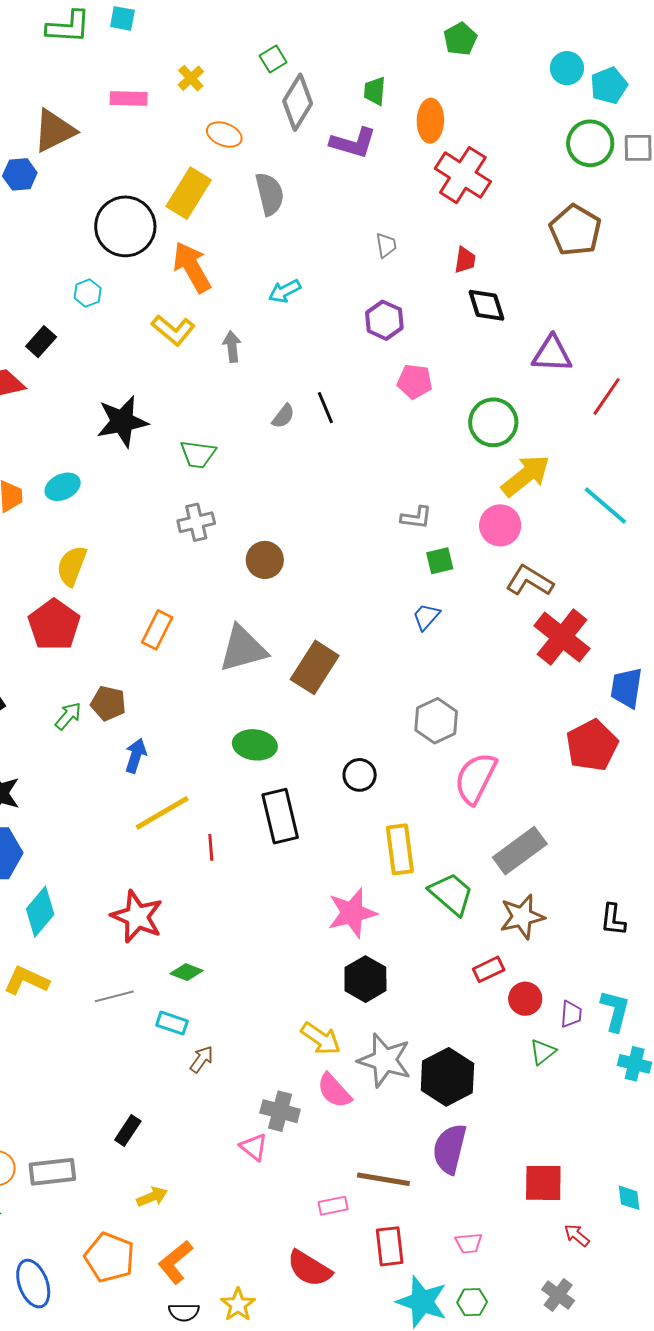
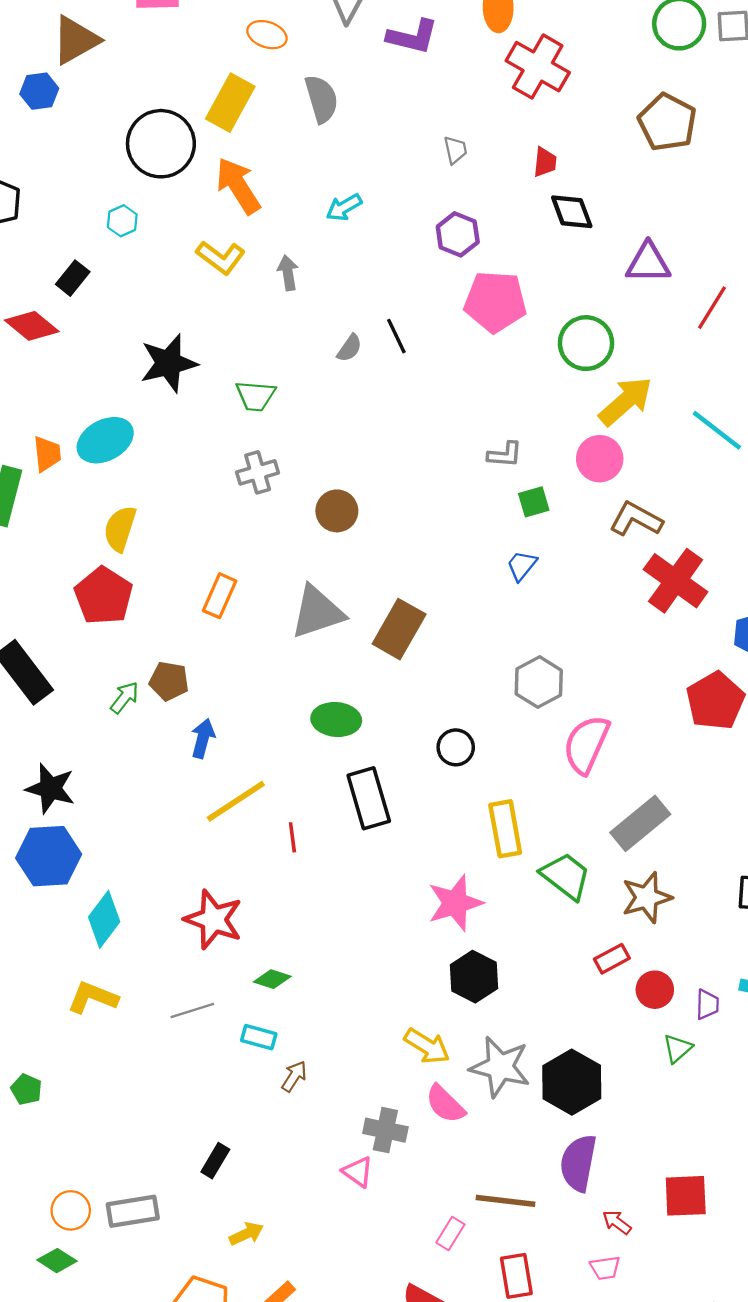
pink pentagon: (415, 382) -> (495, 302), size x1.6
cyan ellipse: (63, 487) -> (105, 440), size x1.4
pink rectangle: (333, 1206) -> (450, 1233), turned -44
red arrow: (577, 1235) -> (617, 1222), moved

